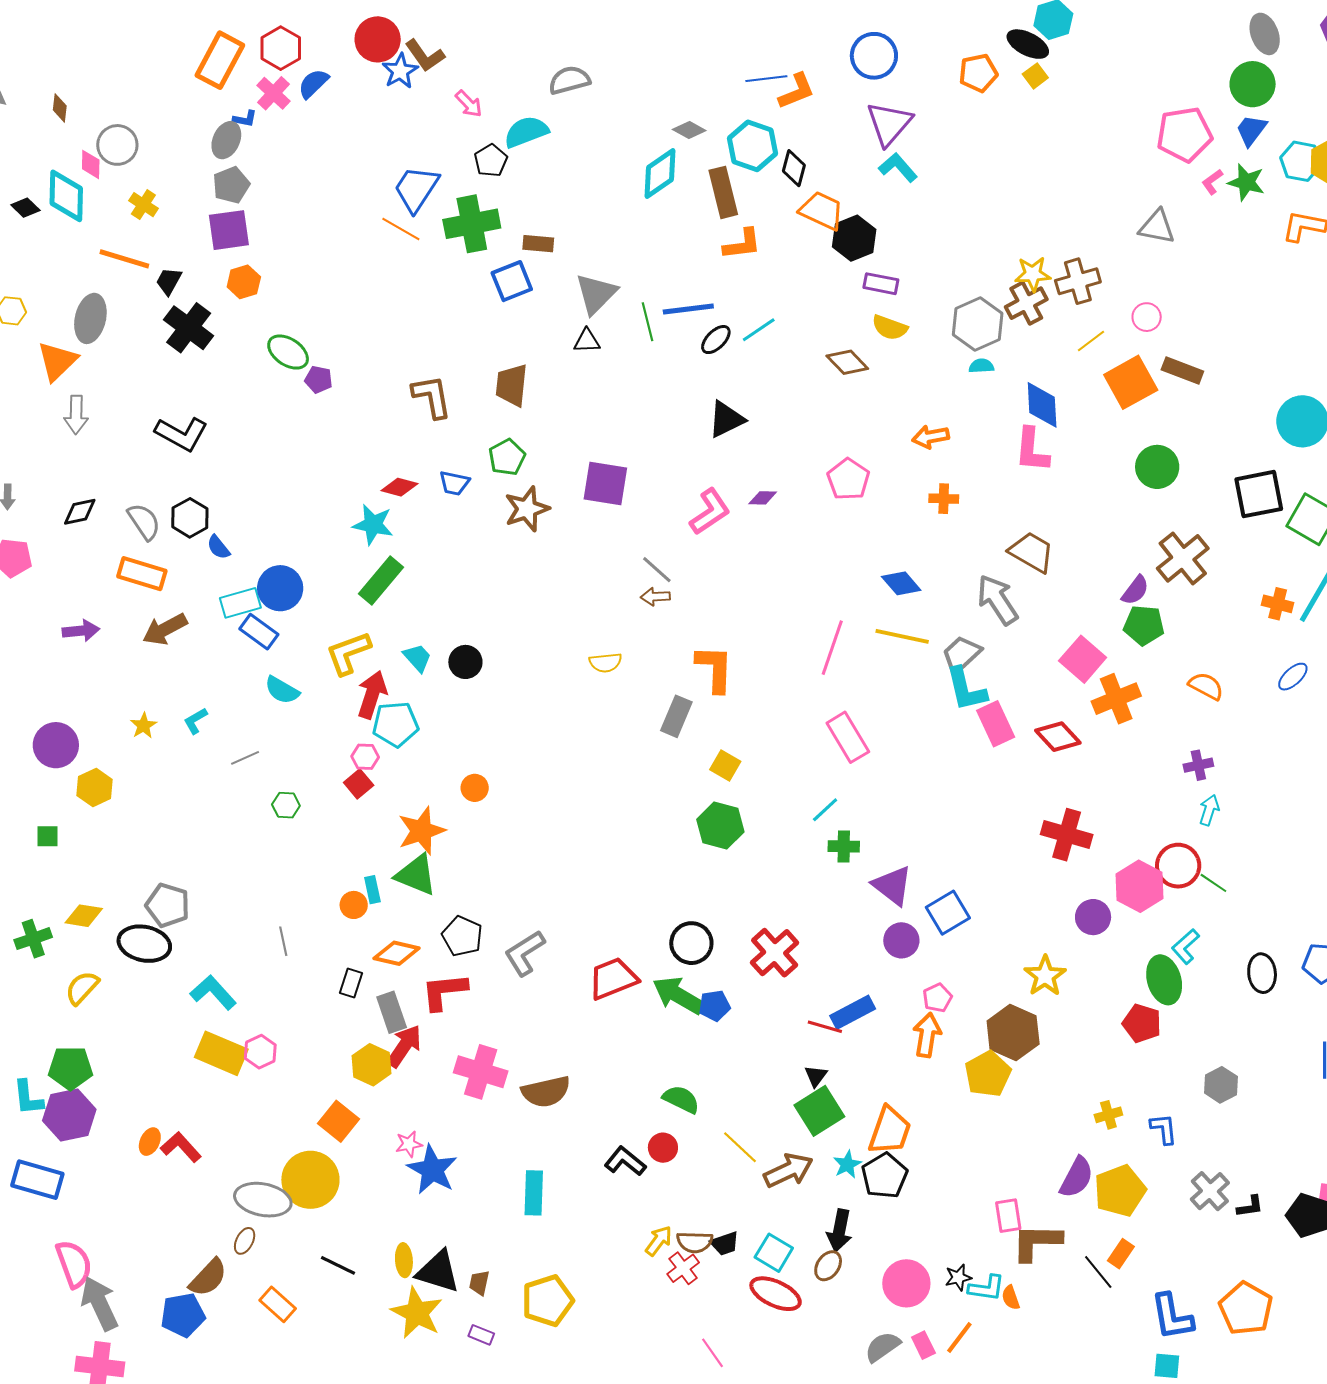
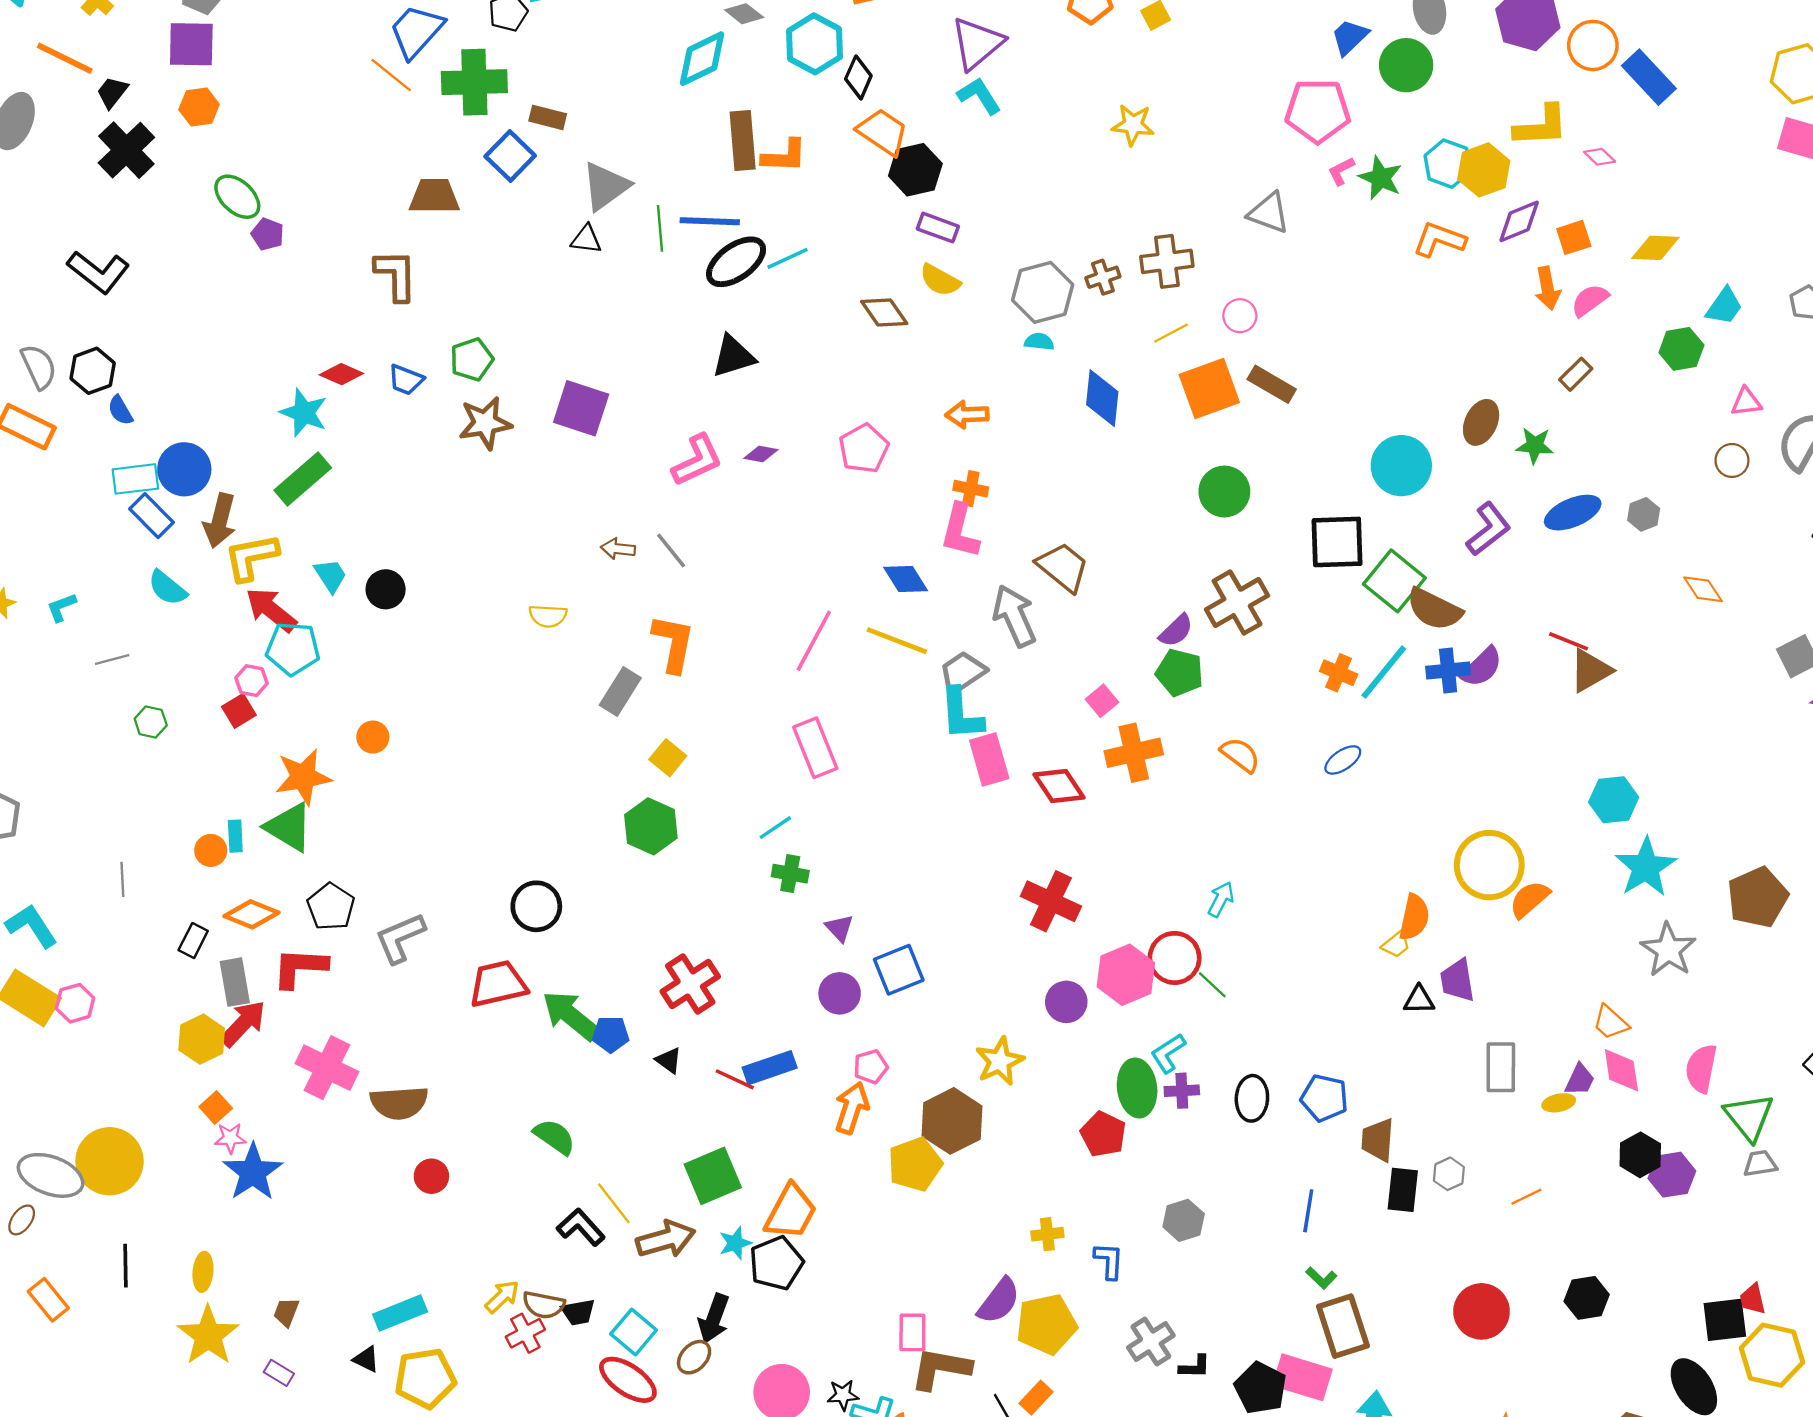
blue trapezoid: (1251, 130) -> (1350, 37), moved
brown rectangle: (723, 192) -> (743, 140), moved
yellow star: (1033, 274) -> (1133, 125), moved
blue square: (512, 281) -> (510, 156), turned -33
brown cross: (1026, 303) -> (1103, 277), size x0.7
black ellipse: (716, 340) -> (736, 262), size x1.6
brown trapezoid: (512, 385) -> (434, 196), moved, turned 75
pink L-shape: (1032, 450) -> (960, 531), moved
gray line: (657, 570) -> (671, 550), moved
brown arrow: (165, 629) -> (220, 521), moved, turned -57
pink square: (1083, 659) -> (1102, 701), size x0.6
red arrow: (372, 695) -> (271, 610), turned -78
purple cross: (1198, 765) -> (1182, 1091), moved
purple triangle: (892, 886) -> (839, 928), size x0.6
black circle: (691, 943) -> (536, 906), moved
black triangle: (816, 1076) -> (669, 1060), moved, turned -40
orange square: (338, 1121) -> (216, 1108), moved, size x0.7
red circle: (663, 1148) -> (431, 1176), moved
black L-shape: (625, 1161) -> (581, 1227), moved
cyan rectangle: (534, 1193) -> (400, 1313), moved, turned 57
black line: (338, 1265) -> (126, 1266), turned 54
black triangle: (438, 1272) -> (366, 1359), moved, size x0.5
yellow pentagon: (548, 1301) -> (425, 1378), moved

